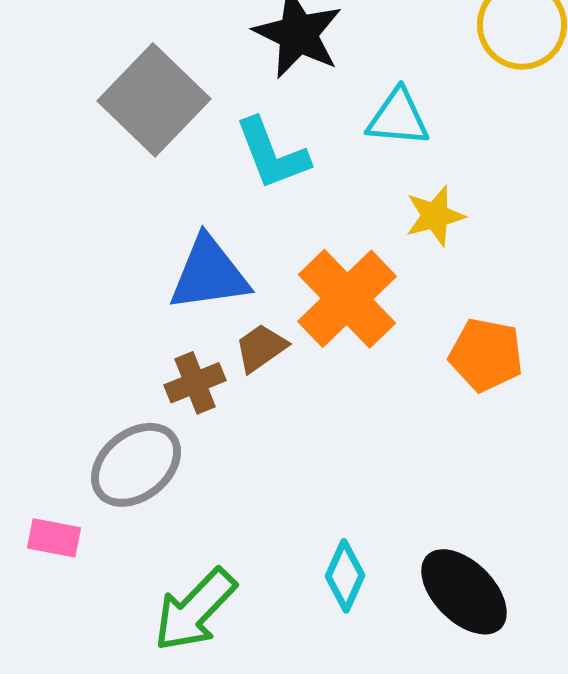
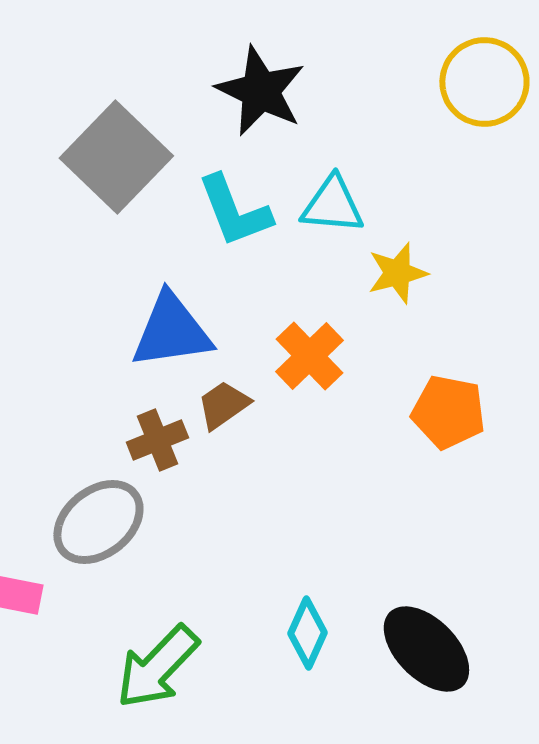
cyan triangle: (398, 118) -> (332, 205), moved
orange cross: (347, 299) -> (309, 356), size x0.7

